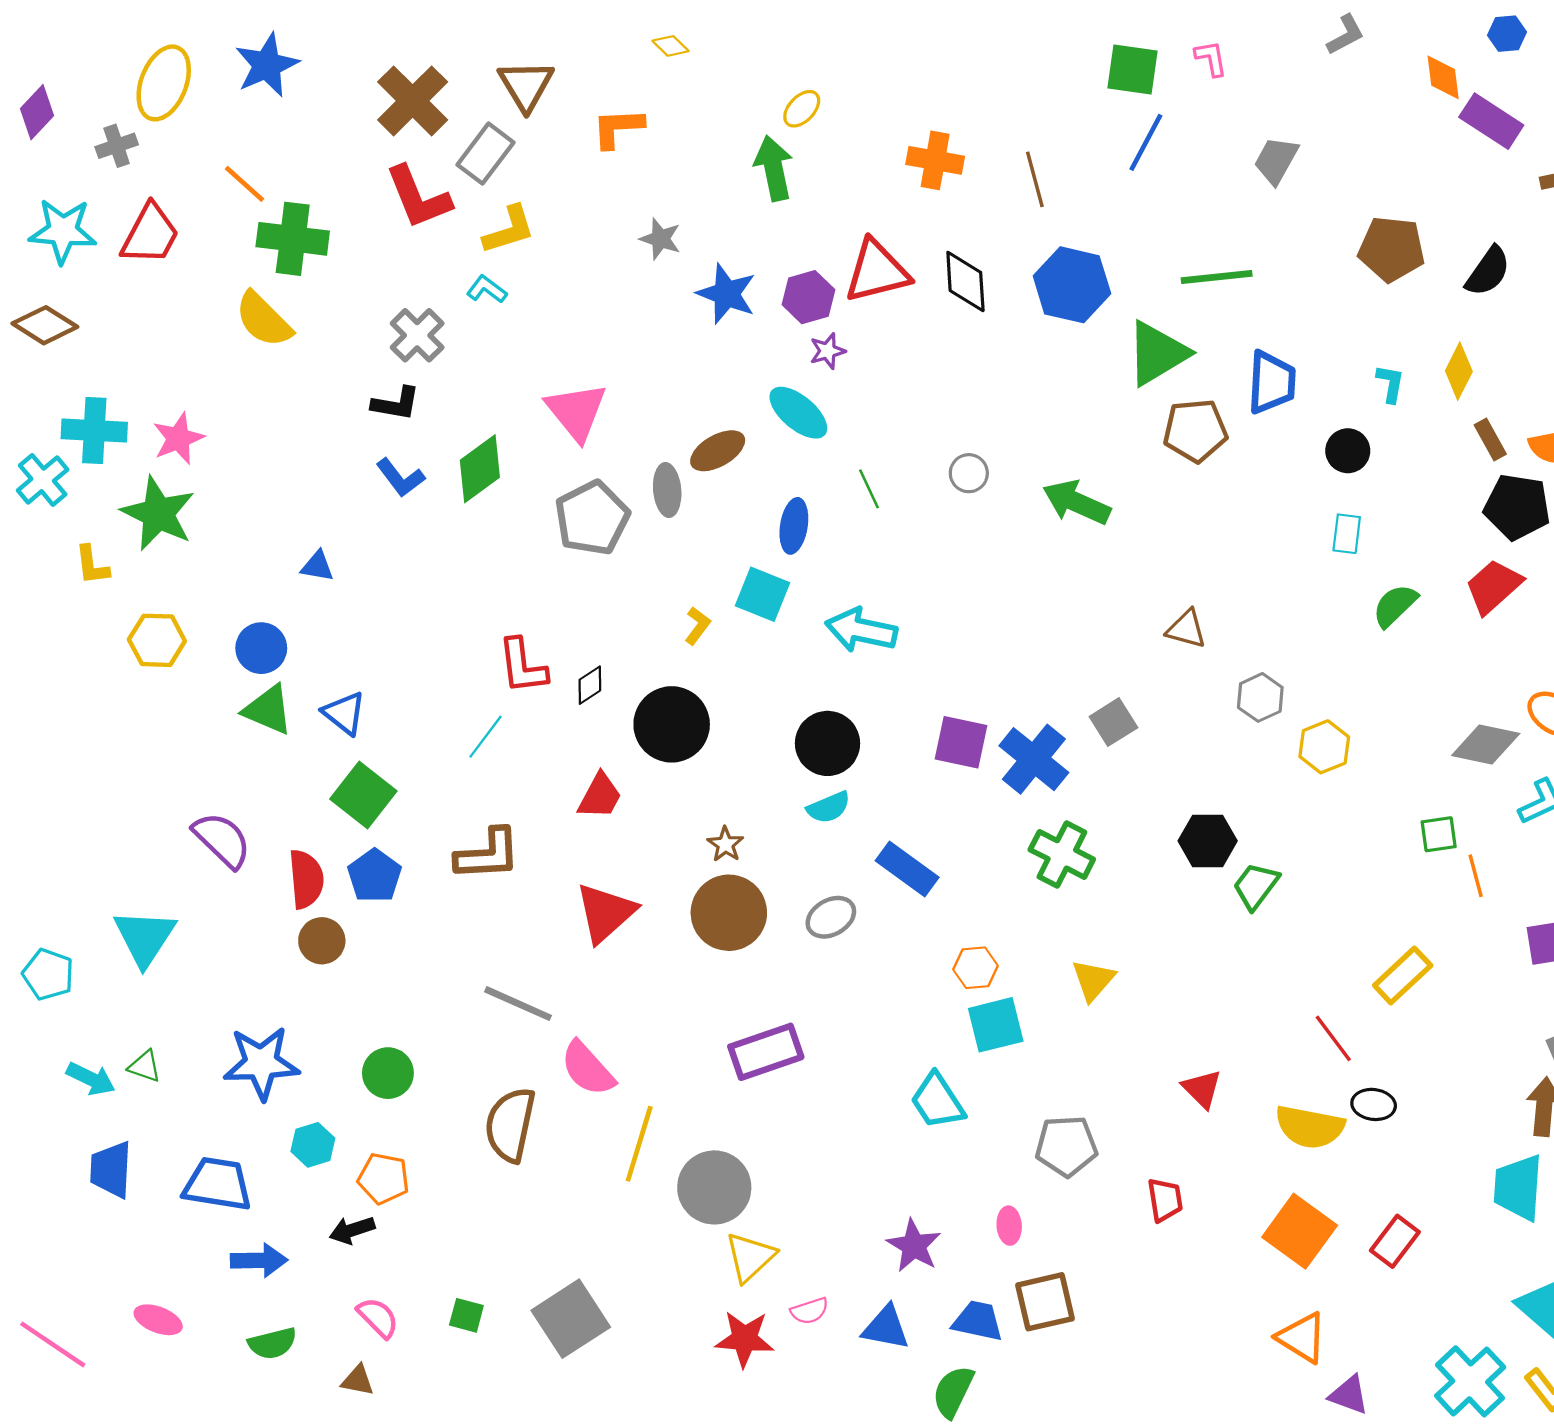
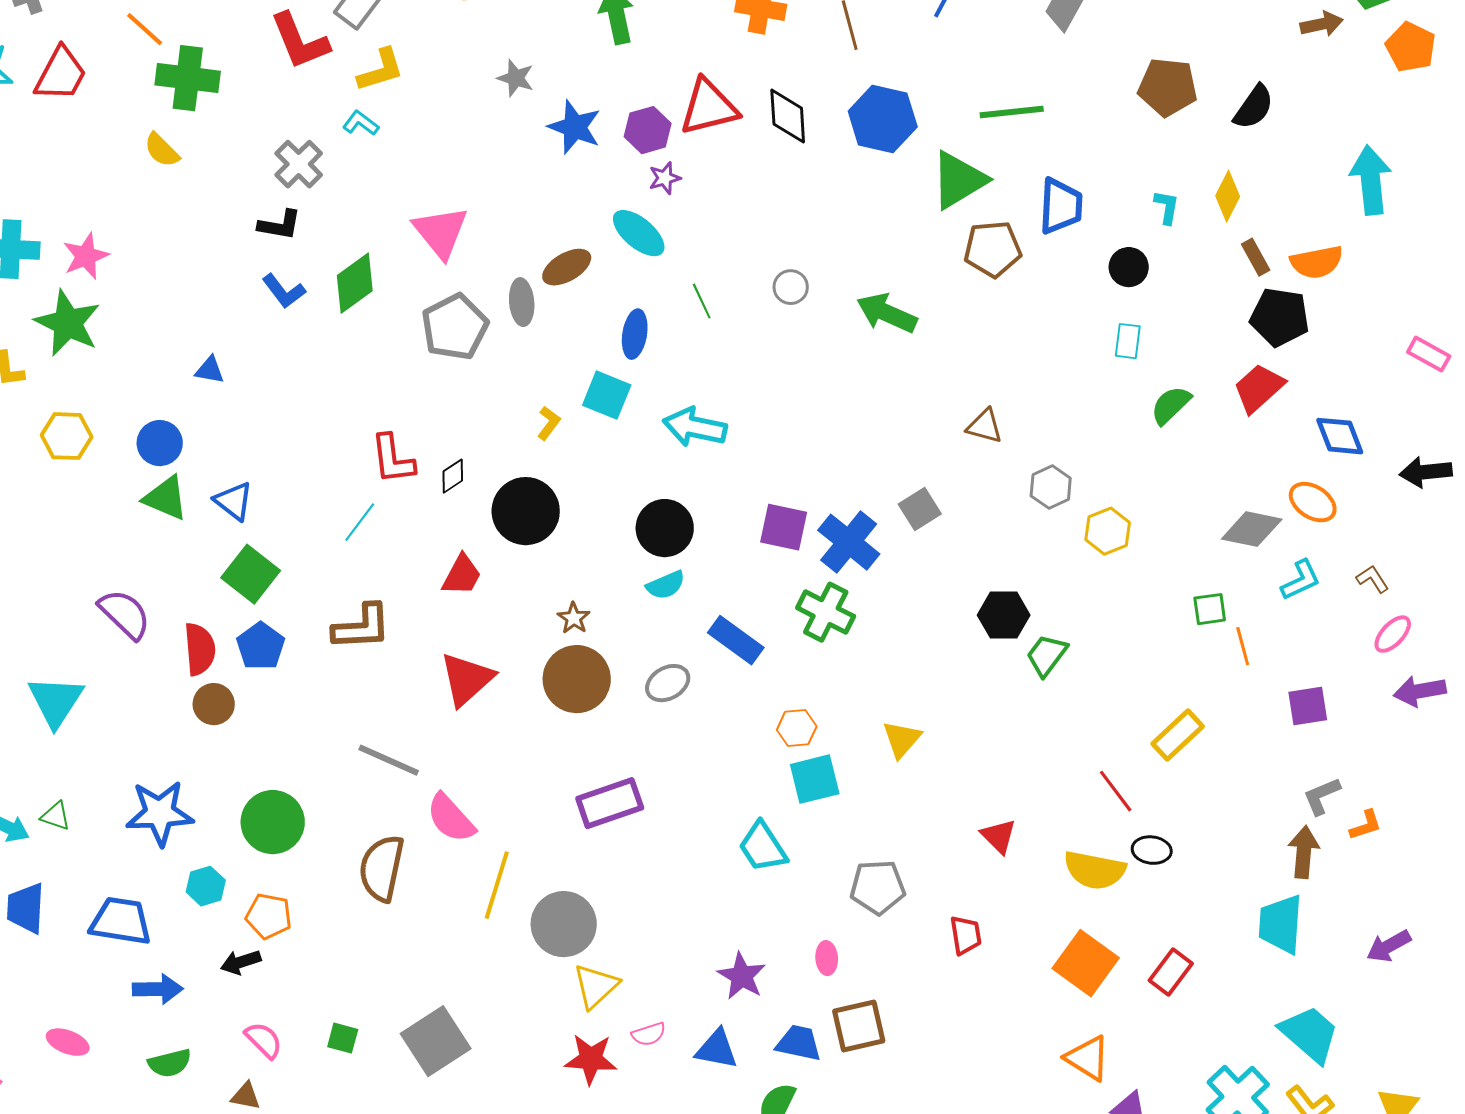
yellow semicircle: (264, 320) -> (162, 150), size x0.7
green cross: (1062, 854) -> (826, 612), moved
green circle: (388, 1073) -> (273, 822), size x1.4

